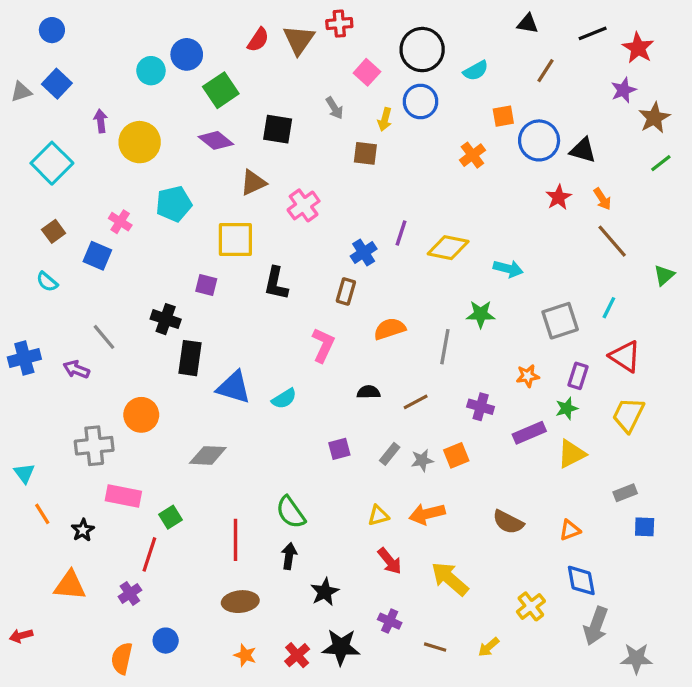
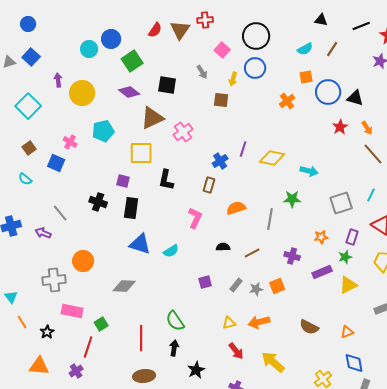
cyan semicircle: (476, 71) -> (305, 49), moved
brown triangle: (253, 183) -> (152, 118), size x1.4
black rectangle: (190, 358) -> (131, 208), moved

